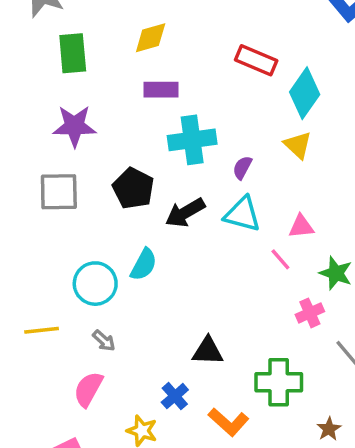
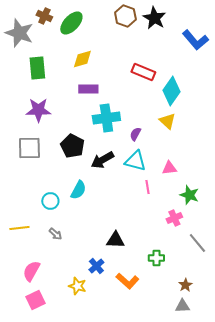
pink line: (280, 259) -> (147, 187), moved, turned 32
cyan circle: (95, 284) -> (50, 201), size x0.7
green cross: (279, 382) -> (156, 258), size x0.6
pink semicircle: (88, 389) -> (31, 271), moved

